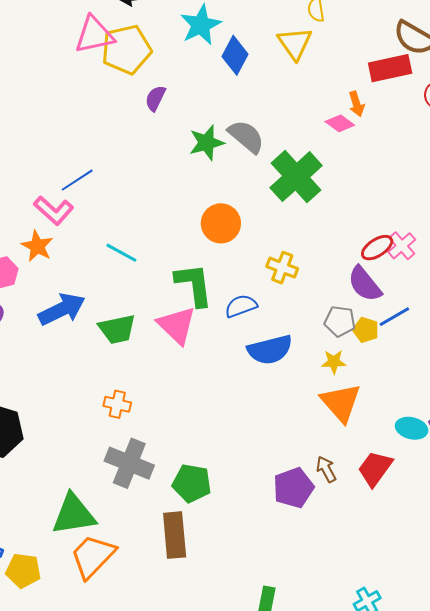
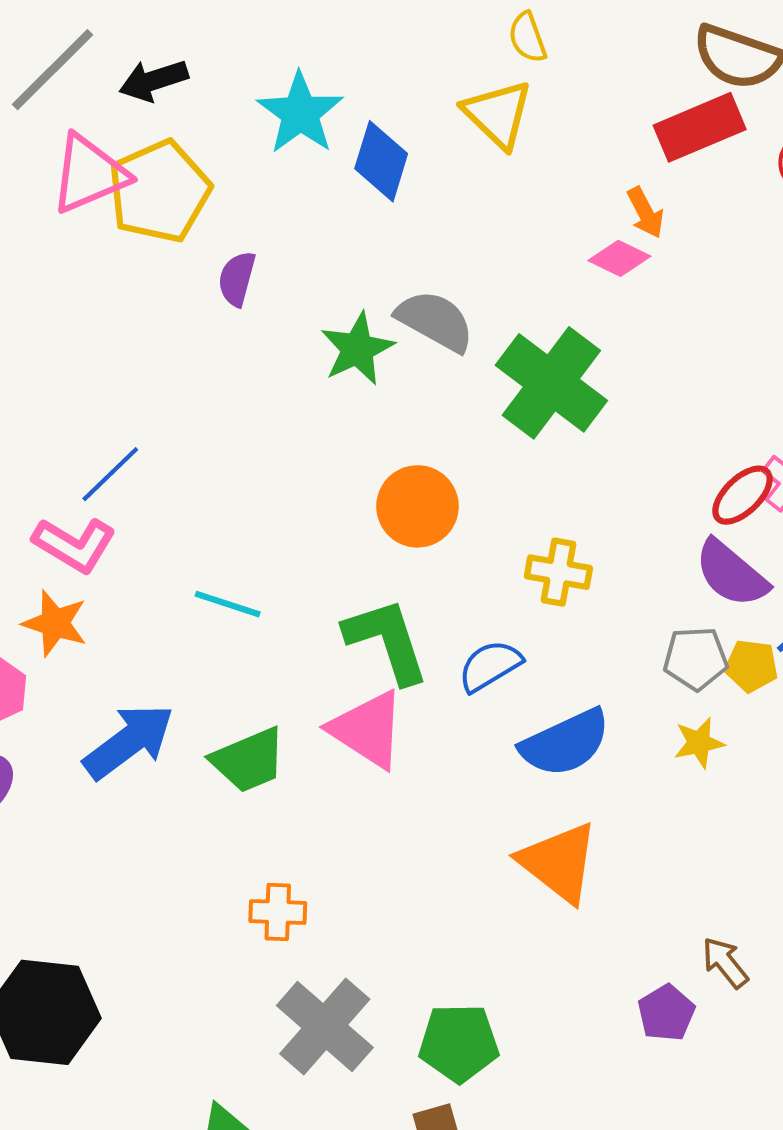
orange triangle: (341, 403) -> (559, 862), moved
gray cross: (129, 463) -> (325, 1026), turned 30
purple pentagon: (294, 488) -> (666, 1013), size x0.7

